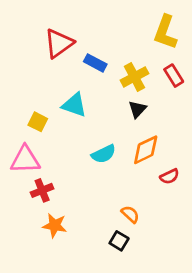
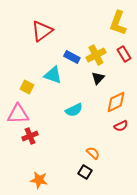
blue rectangle: (95, 63) -> (72, 57), moved
orange diamond: (146, 150) -> (116, 102), moved
orange star: (55, 225) -> (39, 180), moved

